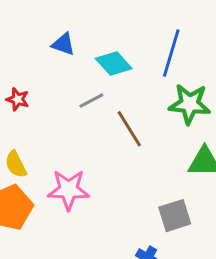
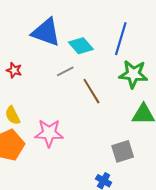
blue triangle: (63, 44) -> (46, 32), size x1.8

